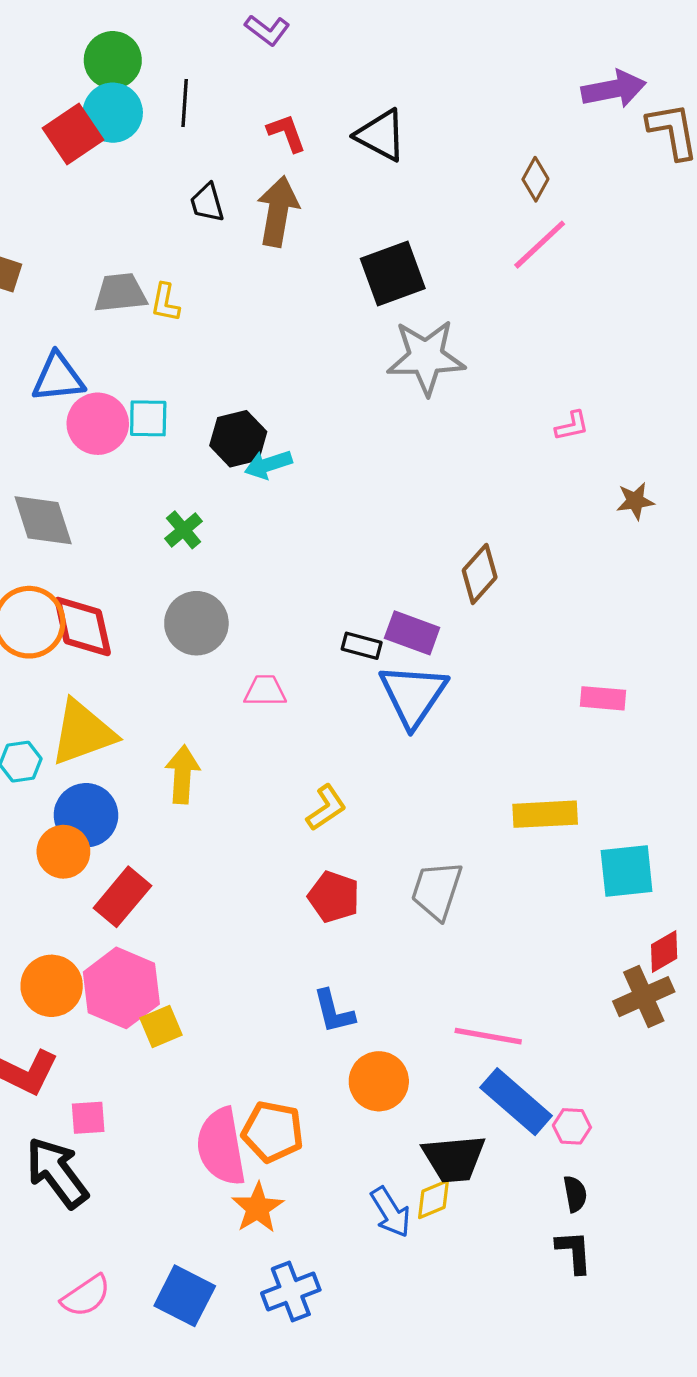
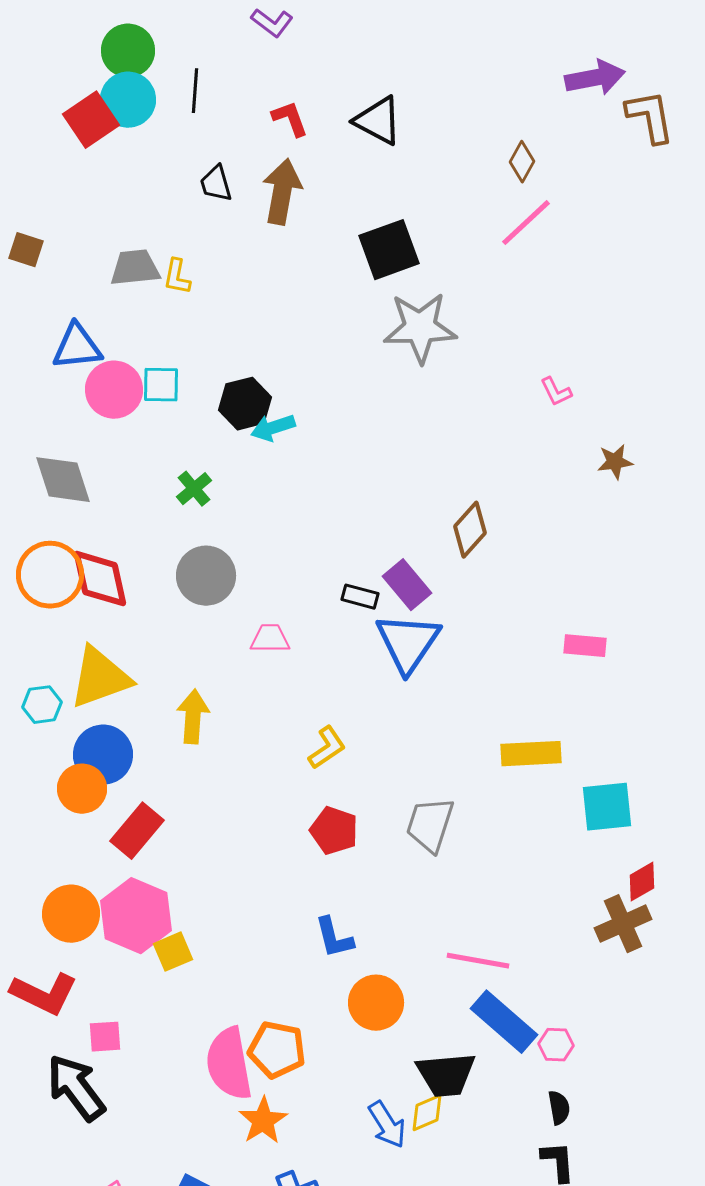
pink L-shape: (572, 426) -> (556, 392), turned 76
purple rectangle: (412, 633) -> (407, 585), turned 30

